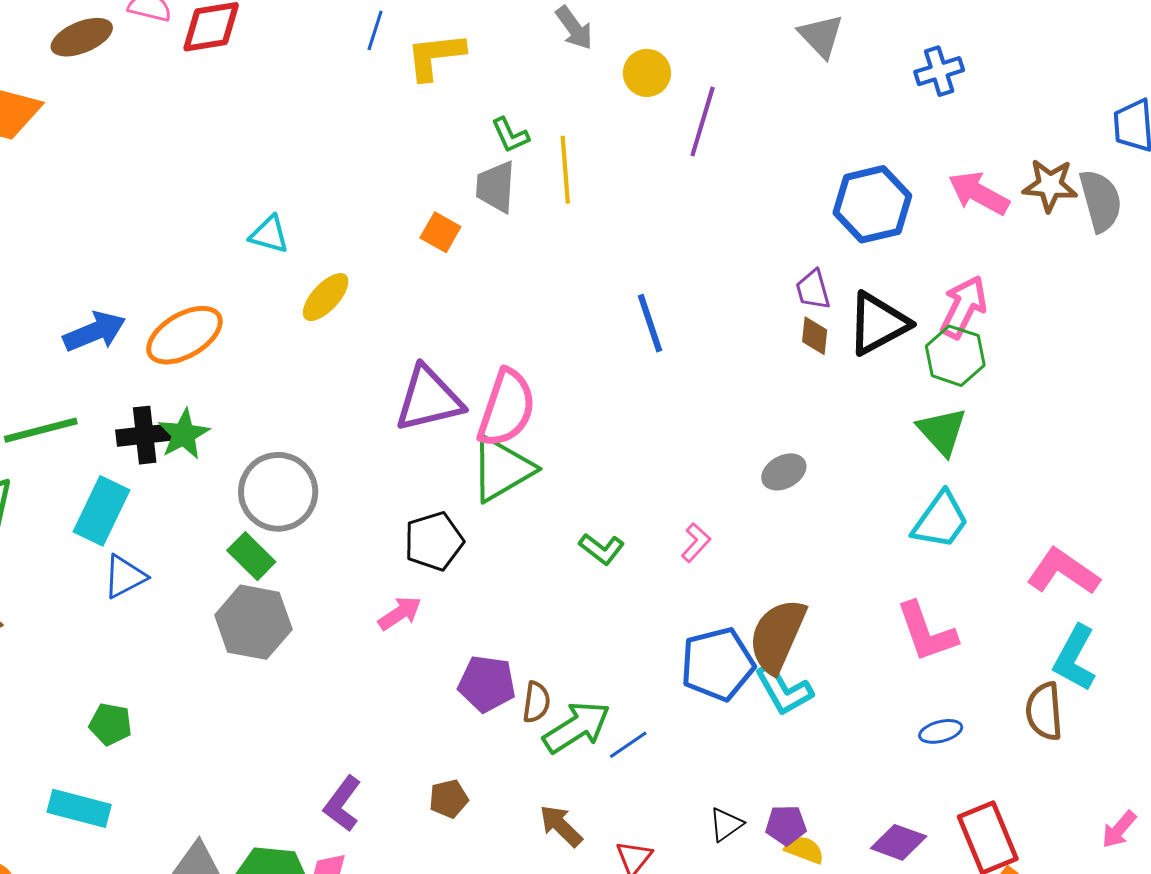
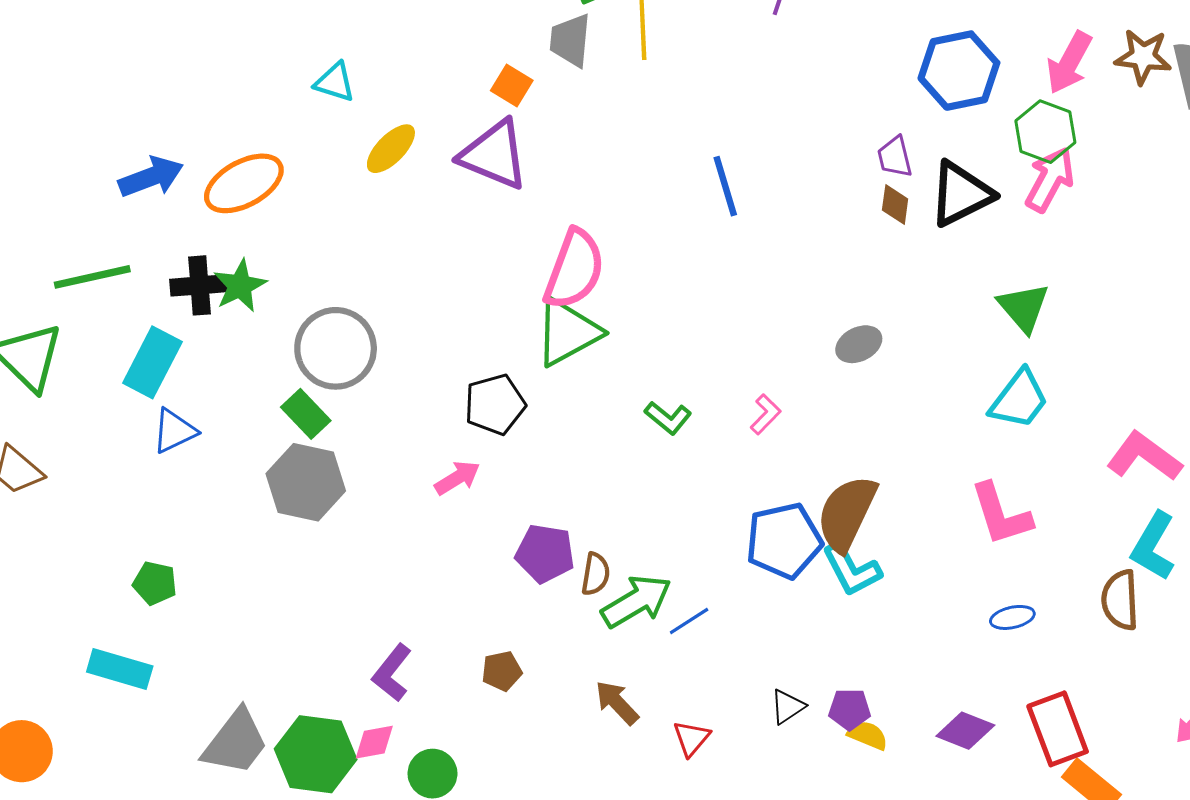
pink arrow: (979, 193) -> (1069, 63), turned -92
green hexagon: (955, 356) -> (1045, 132), moved
purple triangle: (429, 399) -> (494, 155), moved, turned 34

